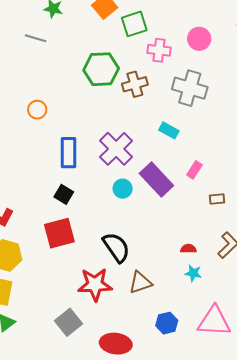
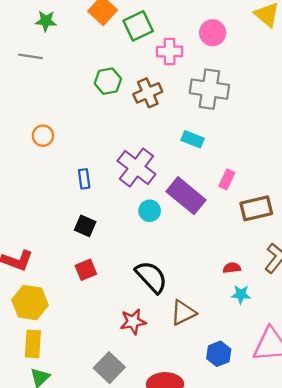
green hexagon: (101, 69) -> (108, 81), size x0.7
blue rectangle: (69, 153) -> (84, 179), size x0.6
brown rectangle: (217, 199) -> (256, 208), size x1.8
red square: (59, 233) -> (86, 270), size x0.6
red star: (95, 284) -> (133, 322), size x0.7

